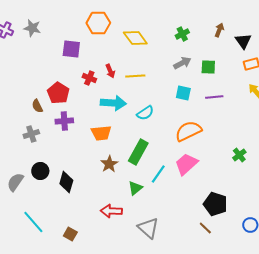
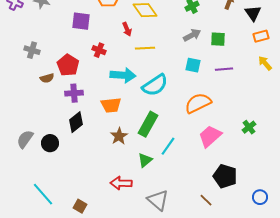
red arrow: (110, 71) -> (127, 29), moved
brown semicircle: (37, 106) -> (47, 78), turned -80
cyan semicircle: (145, 113) -> (155, 85), size x1.5
gray cross: (31, 134) -> (32, 50), moved, turned 35
pink trapezoid: (186, 164) -> (210, 136), moved
gray semicircle: (15, 182) -> (25, 139), moved
black diamond: (66, 182) -> (76, 122), moved, turned 35
brown line: (205, 228) -> (206, 200), moved

